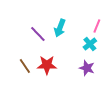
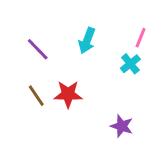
purple line: (38, 34) -> (38, 49), moved
purple star: (87, 68) -> (122, 126), moved

